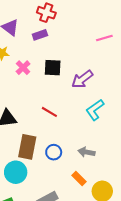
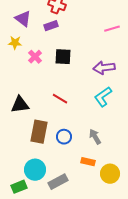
purple arrow: (82, 79) -> (104, 68), moved, turned 30
gray arrow: (86, 152) -> (95, 137), turned 49
cyan circle: (16, 172) -> (35, 170), moved
orange rectangle: (79, 179) -> (88, 162), turned -32

